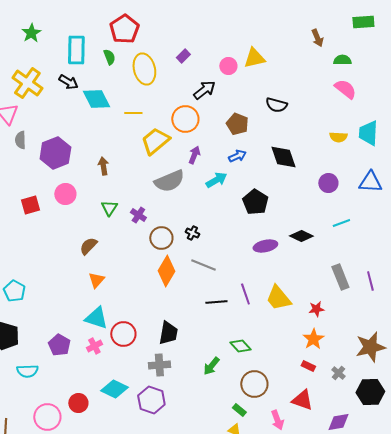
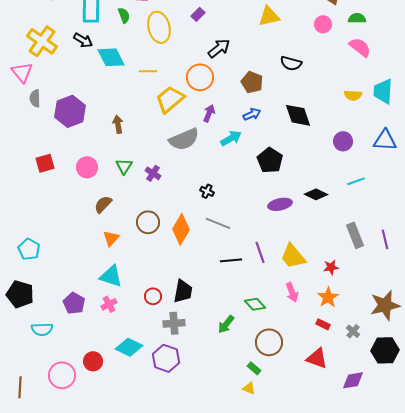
pink circle: (228, 66) -> (323, 24), moved
pink circle: (65, 194) -> (87, 167), moved
brown circle: (161, 238) -> (148, 222), moved
red circle: (123, 334) -> (153, 296), moved, size x0.7
pink arrow: (277, 420) -> (292, 292), moved

